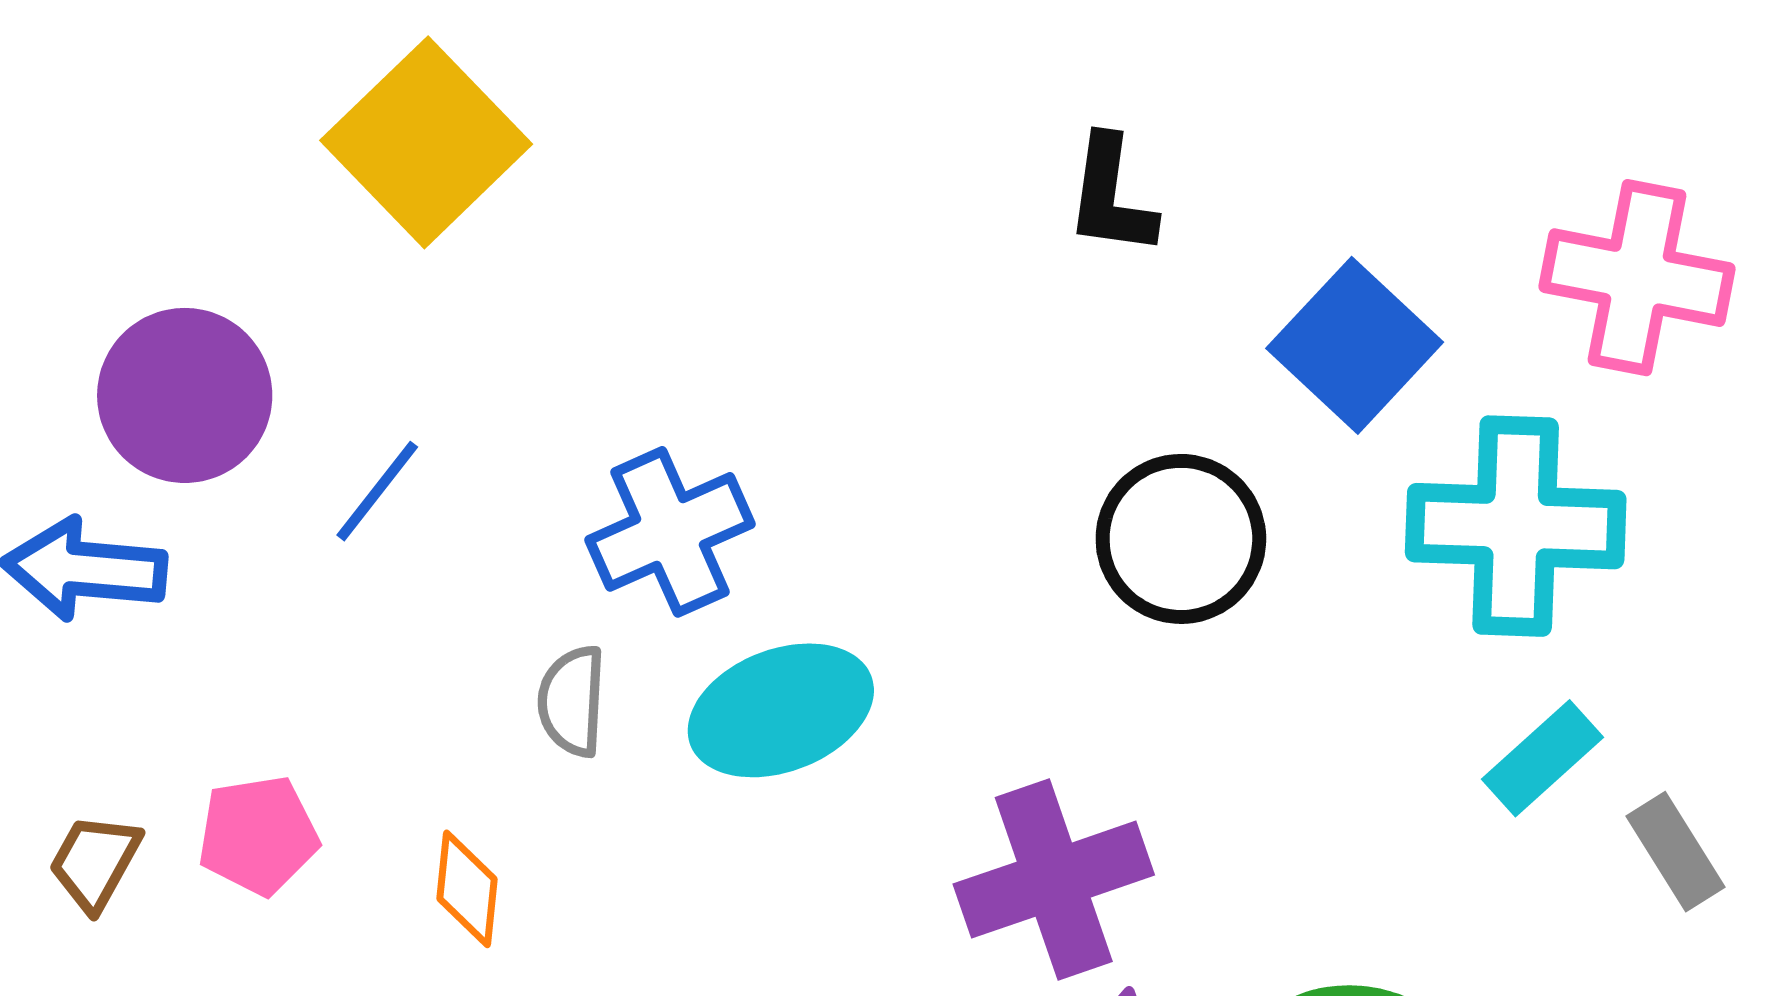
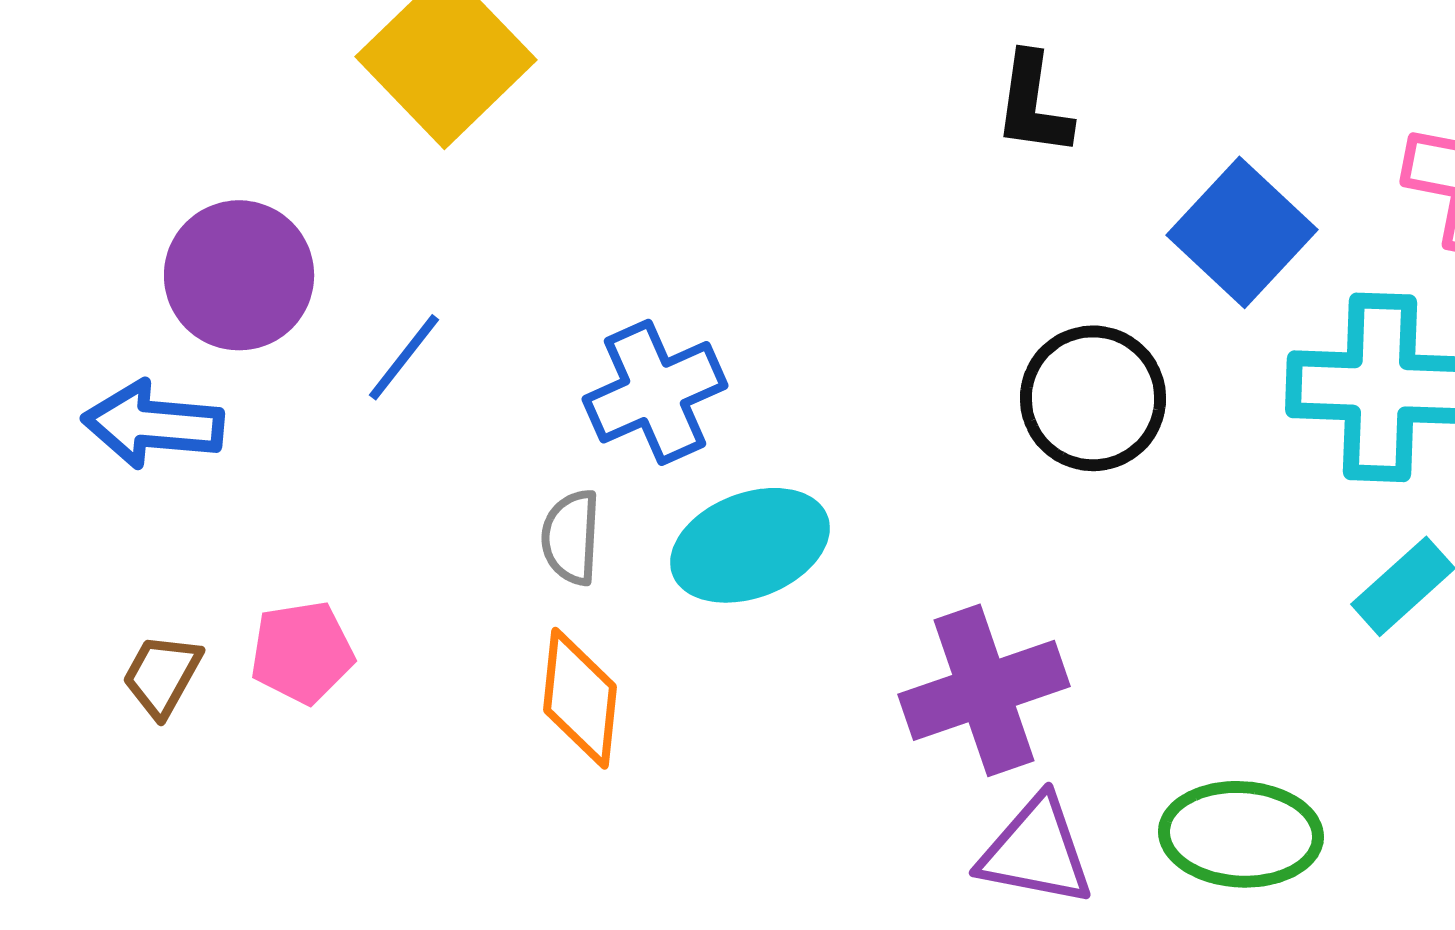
orange diamond: (467, 889) -> (580, 698), moved, size x1.4

